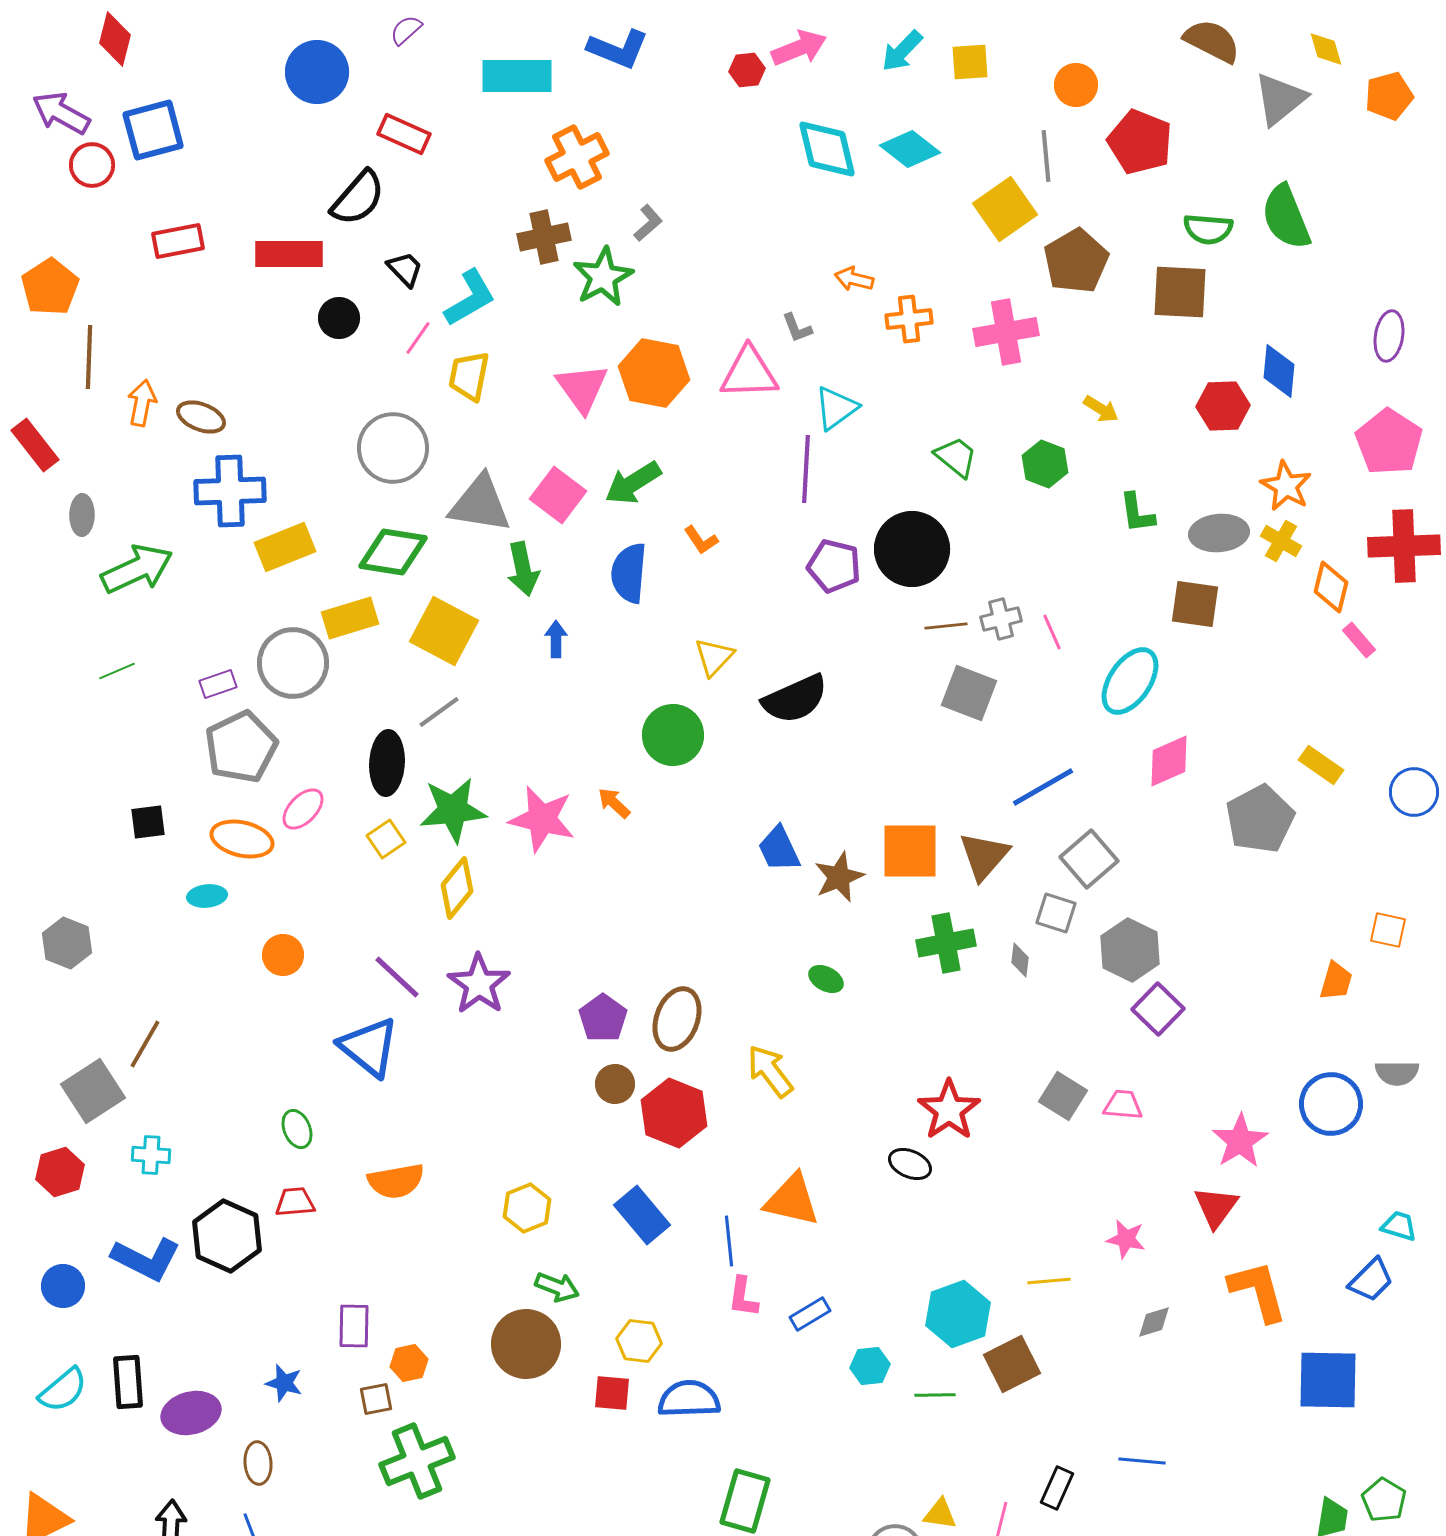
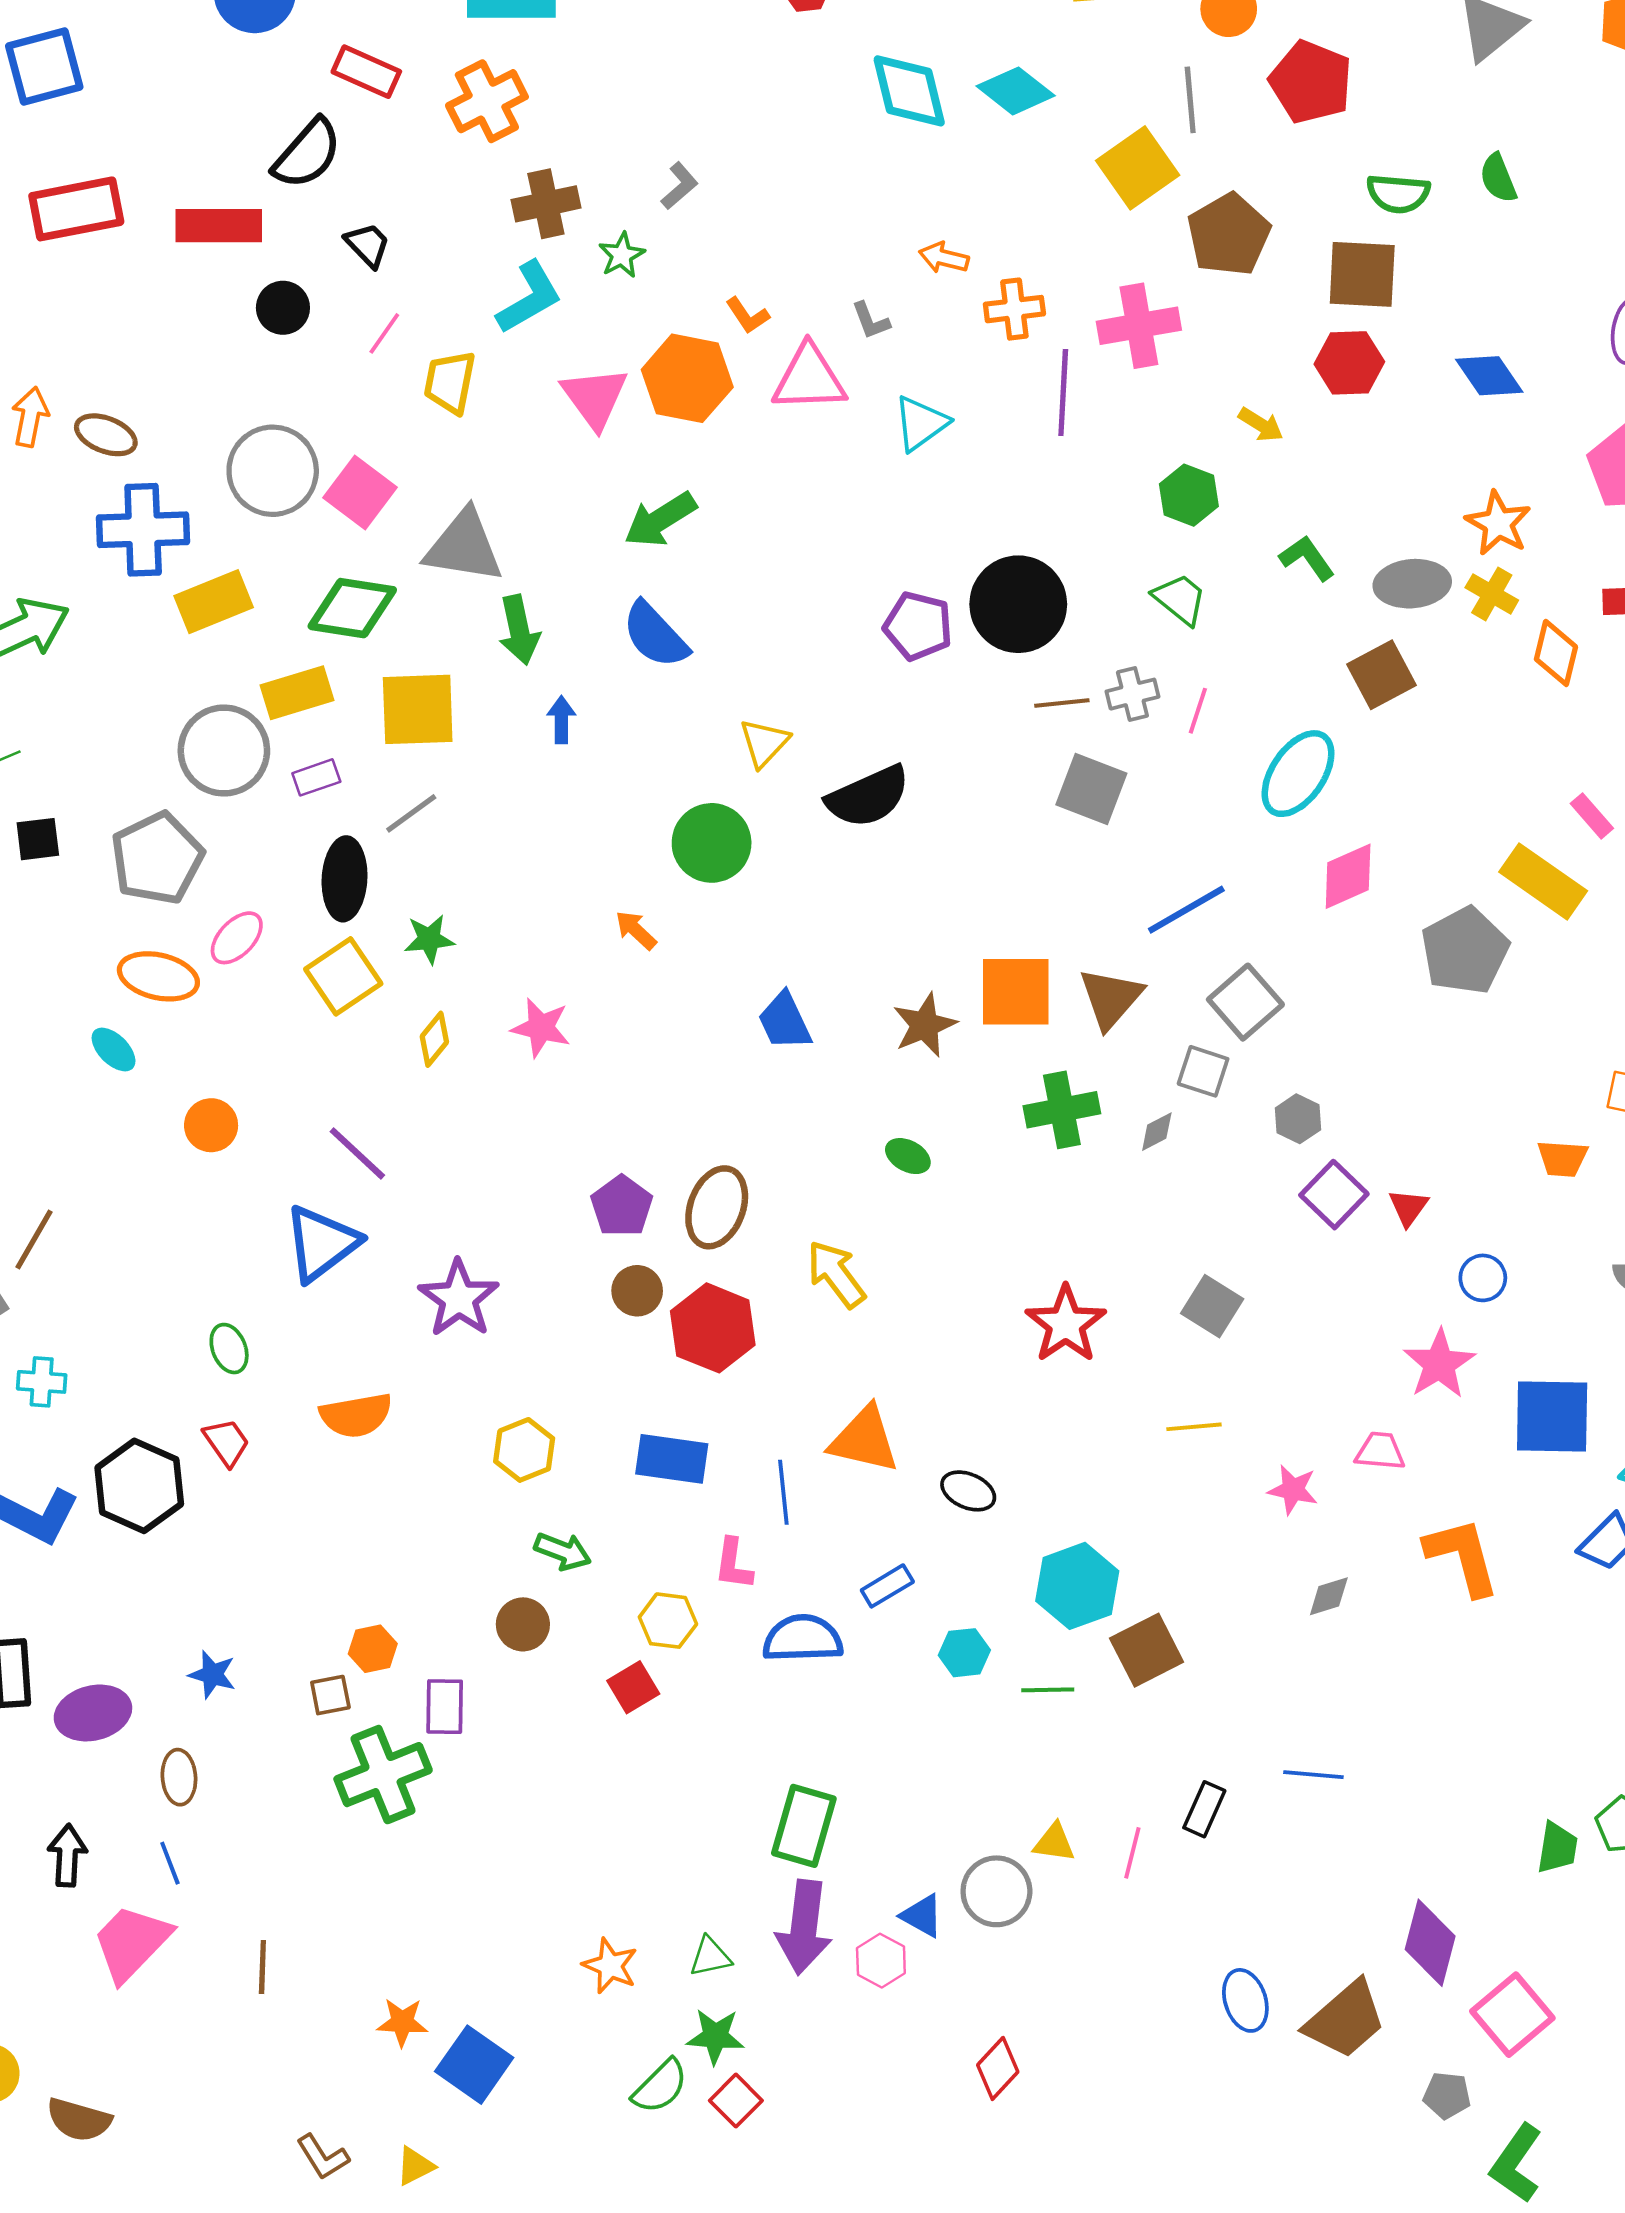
orange cross: (577, 157) -> (487, 101), moved
green semicircle: (1286, 217) -> (1498, 178), size x0.6
red rectangle: (178, 241) -> (76, 209), size x1.4
green star: (603, 277) -> (622, 255), size x0.6
cyan L-shape: (470, 298) -> (529, 297), moved
blue diamond: (1279, 371) -> (1489, 376), turned -40
red hexagon: (1223, 406) -> (1349, 363), moved
gray circle: (393, 448) -> (273, 471), moved
green trapezoid: (956, 457) -> (1180, 599), moved
purple line: (806, 469) -> (1063, 392), moved
pink square: (558, 495) -> (360, 493), moved
green L-shape: (1137, 513) -> (1307, 558), turned 153
orange L-shape: (701, 540) -> (747, 315), moved
blue semicircle: (629, 573) -> (655, 635), turned -48
brown square: (1195, 604) -> (1381, 675), turned -36
yellow square: (444, 631) -> (418, 709), turned -30
pink line: (1052, 632) -> (1198, 711), turned 42
pink rectangle: (1359, 640) -> (1592, 816), moved
purple rectangle: (218, 684) -> (316, 777), moved
yellow rectangle: (1321, 765) -> (1543, 881), size x1.5
green star: (453, 810) -> (429, 939), size x0.6
pink star: (542, 819) -> (541, 1028), moved, size x0.7
black square: (148, 822) -> (38, 839), moved
yellow square: (386, 839) -> (343, 976), size x1.5
blue trapezoid: (779, 849) -> (785, 1021), moved
yellow diamond: (457, 888) -> (434, 1039), size x0.7
cyan ellipse: (207, 896) -> (114, 1050), turned 51
gray hexagon: (1130, 950) -> (1298, 1119), size x0.6
gray diamond: (1020, 960) -> (1157, 1132), turned 56
orange trapezoid: (1336, 981) -> (1562, 1159), turned 78
purple star: (479, 984) -> (459, 1298), moved
blue triangle: (369, 1047) -> (321, 1243), turned 44
blue circle: (1331, 1104) -> (1483, 1278), moved, size x0.6
pink trapezoid: (1123, 1105) -> (1380, 1451), moved
black ellipse: (910, 1164) -> (968, 1491), moved
red trapezoid: (295, 1202) -> (226, 1442), turned 60
red triangle: (1216, 1207) -> (1408, 1207), moved, size x0.7
blue rectangle: (642, 1215) -> (672, 1459), turned -42
yellow line: (1049, 1281) -> (1194, 1427), moved
pink L-shape: (743, 1297) -> (733, 1564), moved
purple rectangle: (354, 1326) -> (445, 1707), moved
brown circle: (526, 1344) -> (523, 1624), size x0.6
blue square: (1328, 1380) -> (1552, 1417), moved
red square: (612, 1393) -> (633, 1687), turned -36
blue semicircle: (689, 1399) -> (803, 1639), moved

